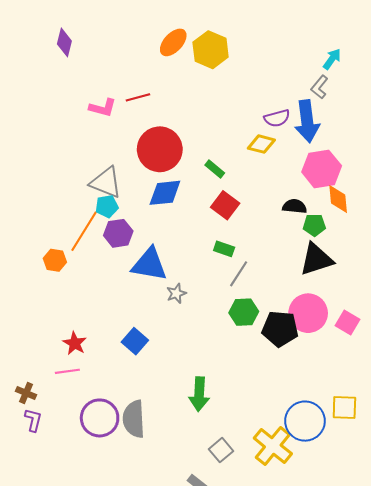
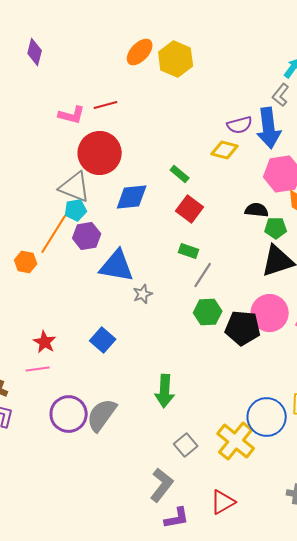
red circle: (160, 149) -> (100, 153), moved
gray semicircle: (134, 419) -> (102, 415), turned 39

